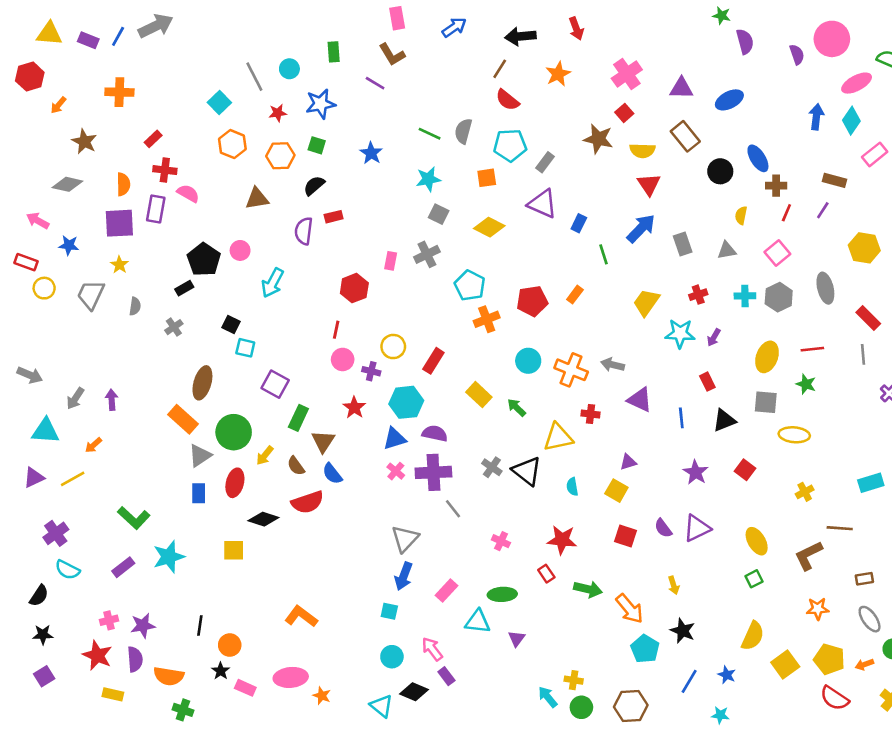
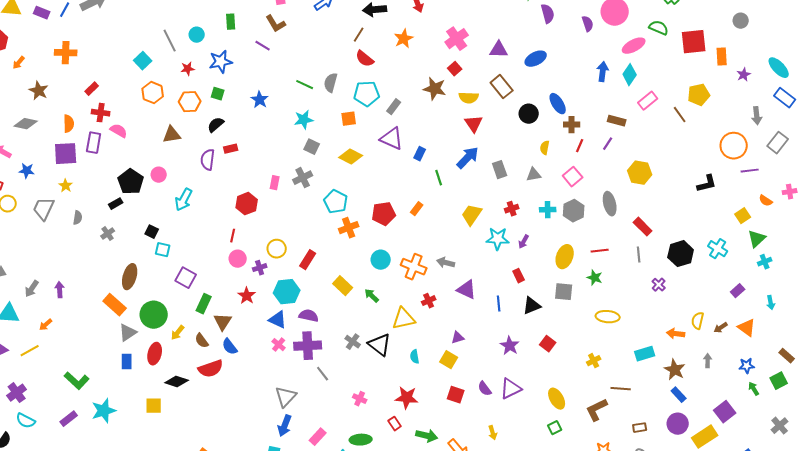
purple cross: (371, 371) -> (260, 268), turned -32
red cross: (590, 414) -> (429, 301), turned -32
yellow ellipse: (794, 435) -> (608, 317), moved
blue triangle: (395, 439) -> (278, 320), turned 42

